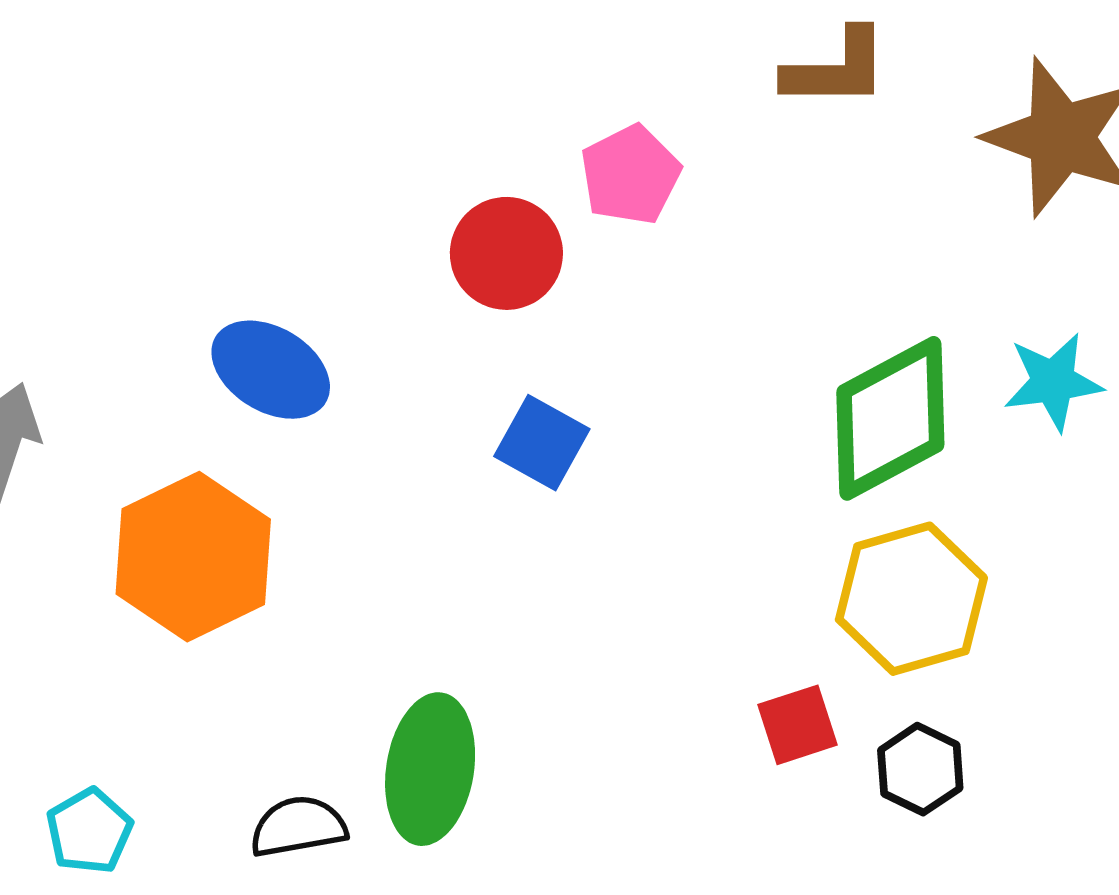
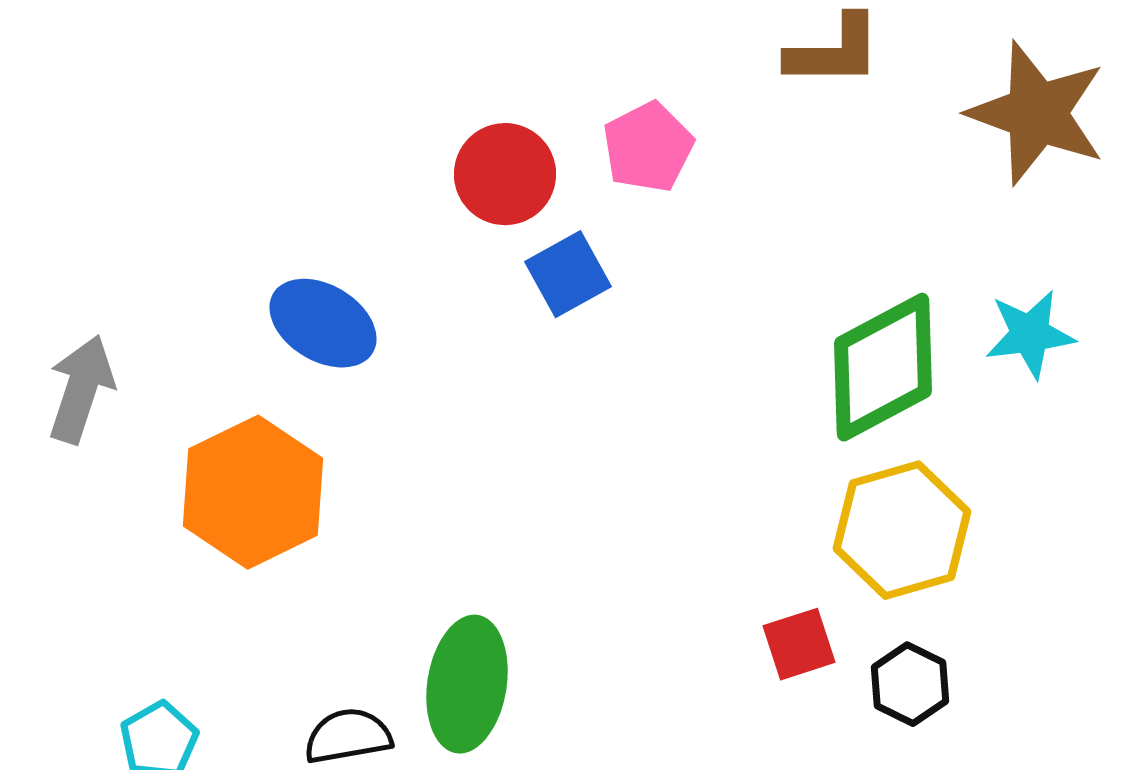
red circle: (506, 253) -> (505, 174), moved
blue square: (542, 443) -> (568, 274), moved, turned 32

